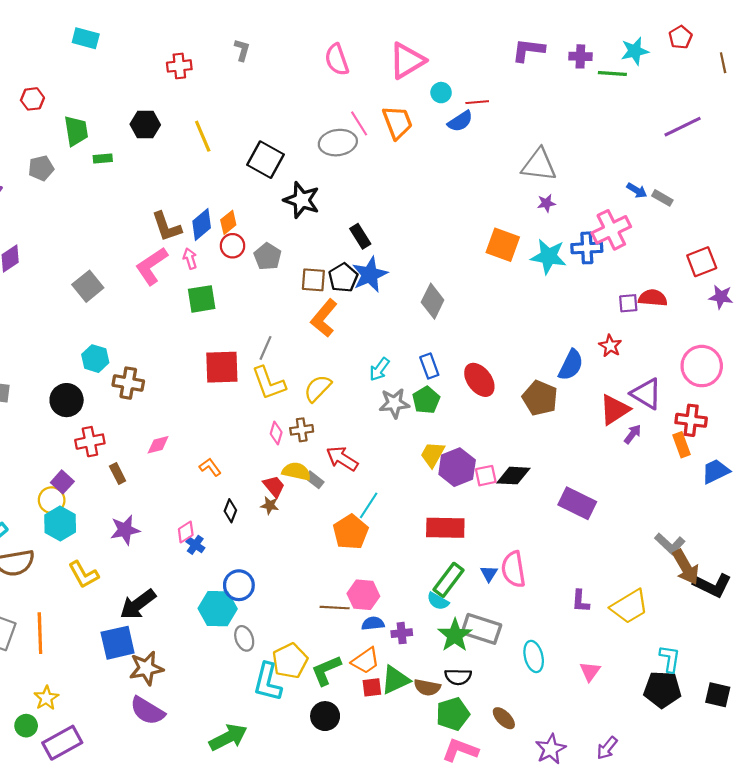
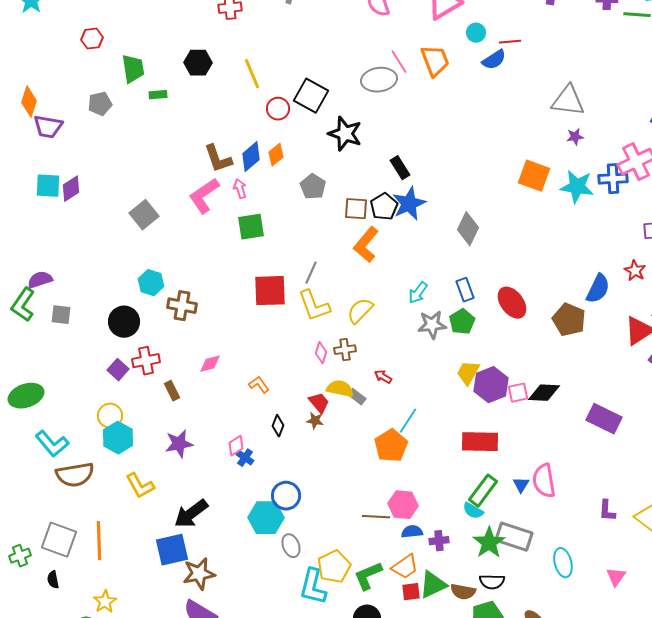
red circle: (233, 246) -> (278, 109), moved
red arrow: (342, 459) -> (383, 377), size x0.6
purple square: (62, 482) -> (118, 370), moved

